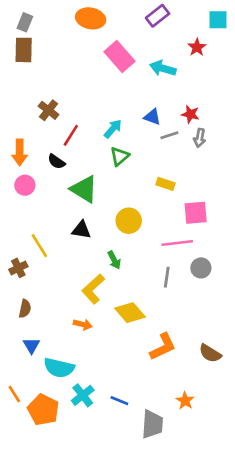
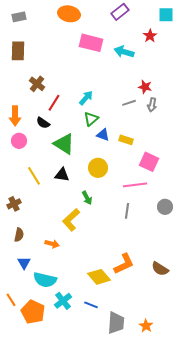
gray rectangle: (25, 22) -> (19, 17), turned 56
brown rectangle: (24, 50) -> (18, 51), moved
pink rectangle: (119, 56) -> (91, 43), turned -35
blue triangle: (152, 117) -> (103, 135), moved
pink square: (196, 213) -> (149, 162), turned 30
yellow line: (39, 246) -> (34, 176), moved
gray circle: (201, 268) -> (165, 207), moved
yellow diamond: (130, 313) -> (99, 277), moved
orange arrow: (83, 324) -> (52, 244), moved
orange star: (185, 401) -> (146, 326), moved

